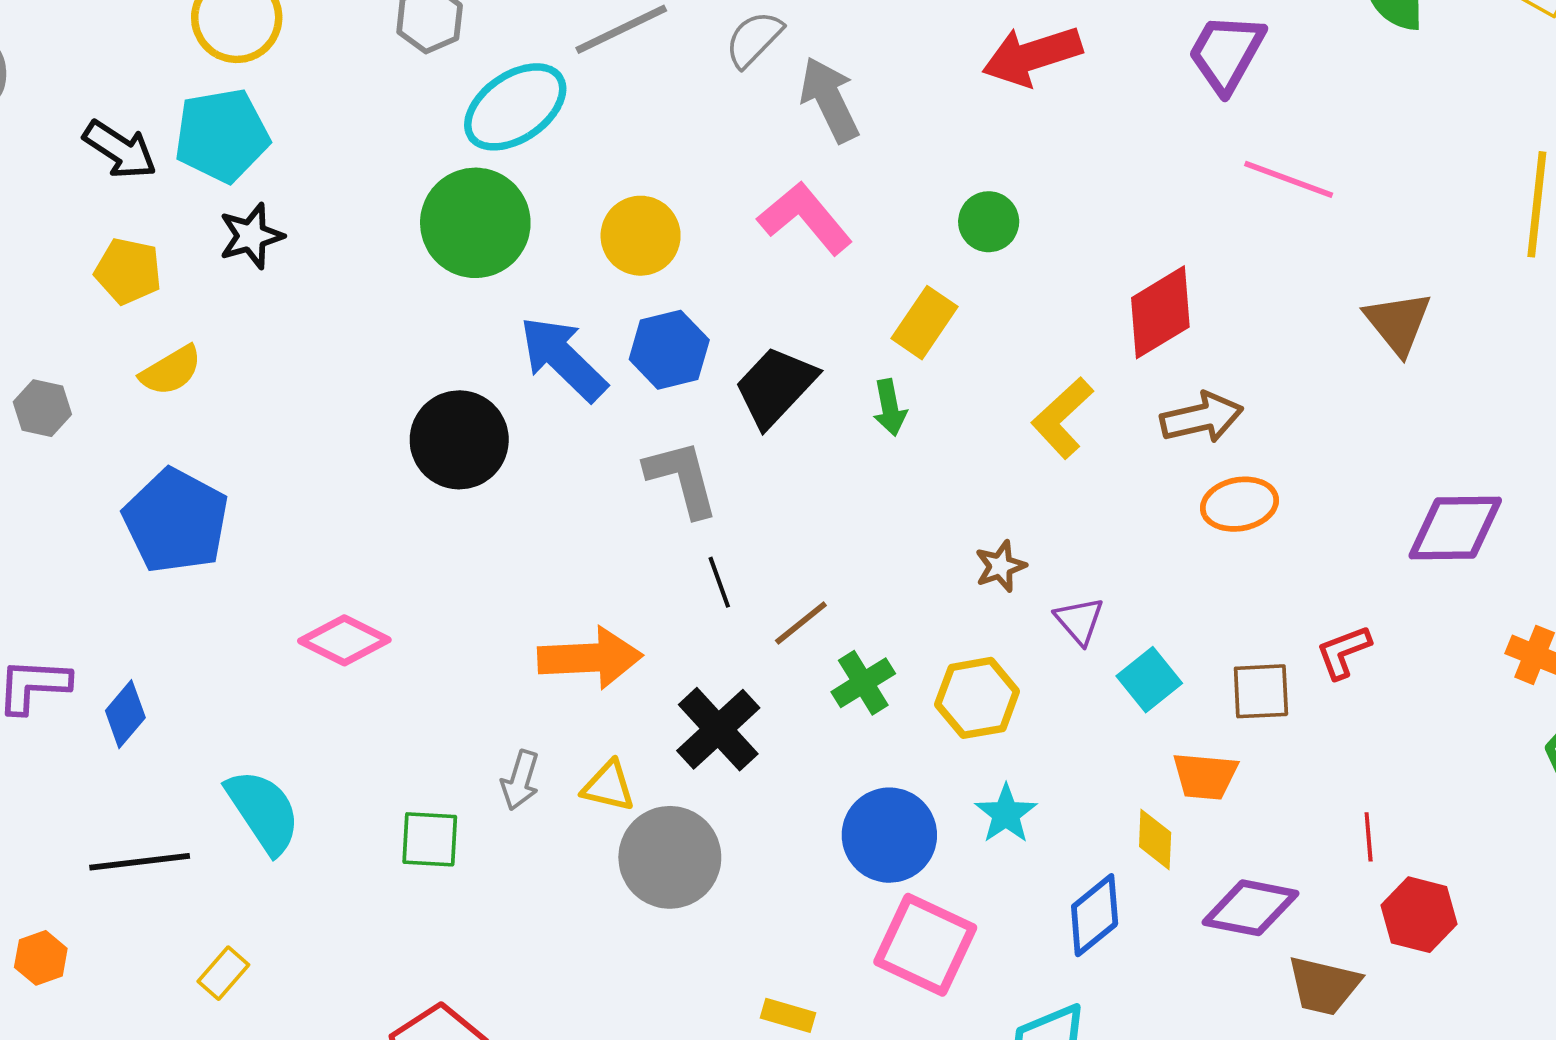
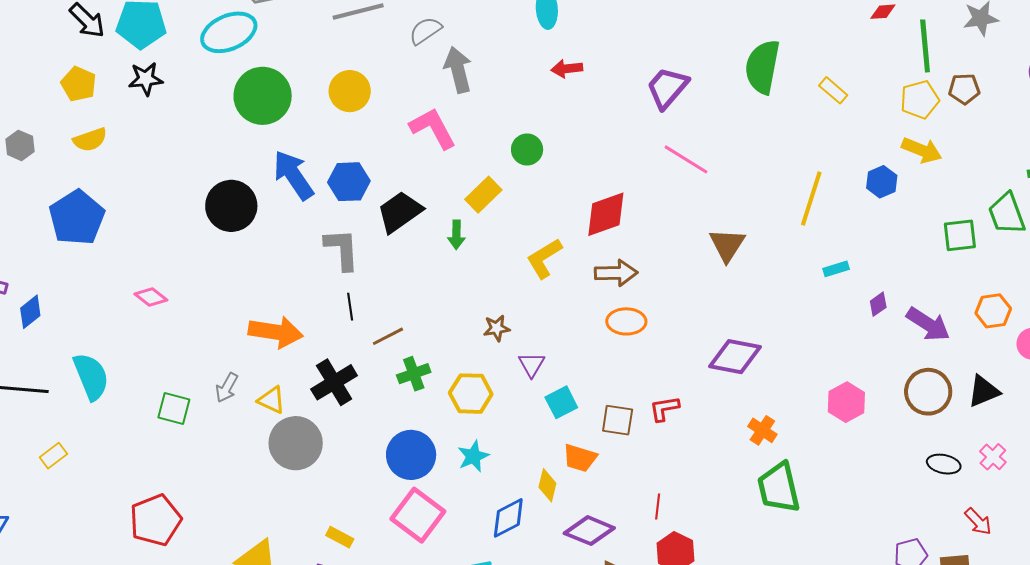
red arrow: (1032, 56) -> (567, 69), size x0.6
cyan ellipse: (515, 107) -> (229, 32), moved
yellow circle: (641, 236) -> (350, 91), moved
pink diamond: (344, 640) -> (151, 297), size x0.7

